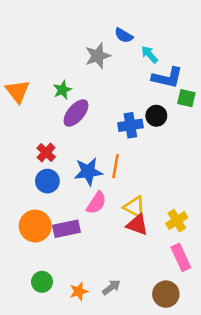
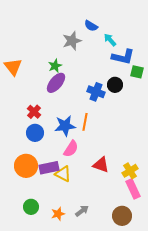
green star: (62, 90) -> (55, 66), moved
blue cross: (130, 125) -> (96, 92), turned 30
yellow triangle: (135, 207) -> (63, 174), moved
yellow cross: (177, 221) -> (130, 171), moved

